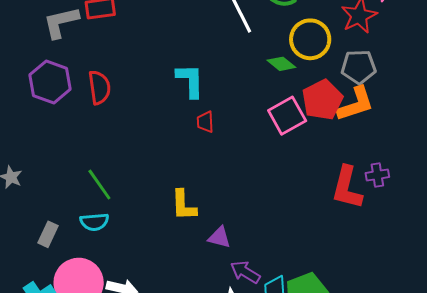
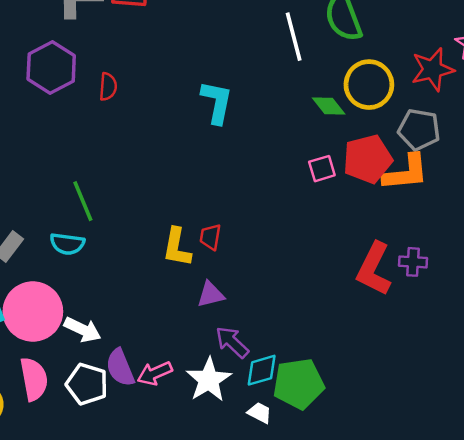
red semicircle: (99, 87) -> (108, 87), size x0.7
pink square: (287, 116) -> (322, 169), size x0.6
red trapezoid: (205, 122) -> (210, 237), moved
purple triangle: (219, 237) -> (211, 294), turned -40

